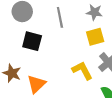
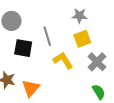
gray line: (60, 17) -> (47, 36), moved
yellow L-shape: (82, 71) -> (63, 60), moved

